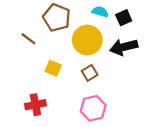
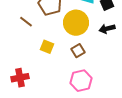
black arrow: (124, 47) -> (107, 29), size x0.7
red cross: (35, 105) -> (20, 78), moved

